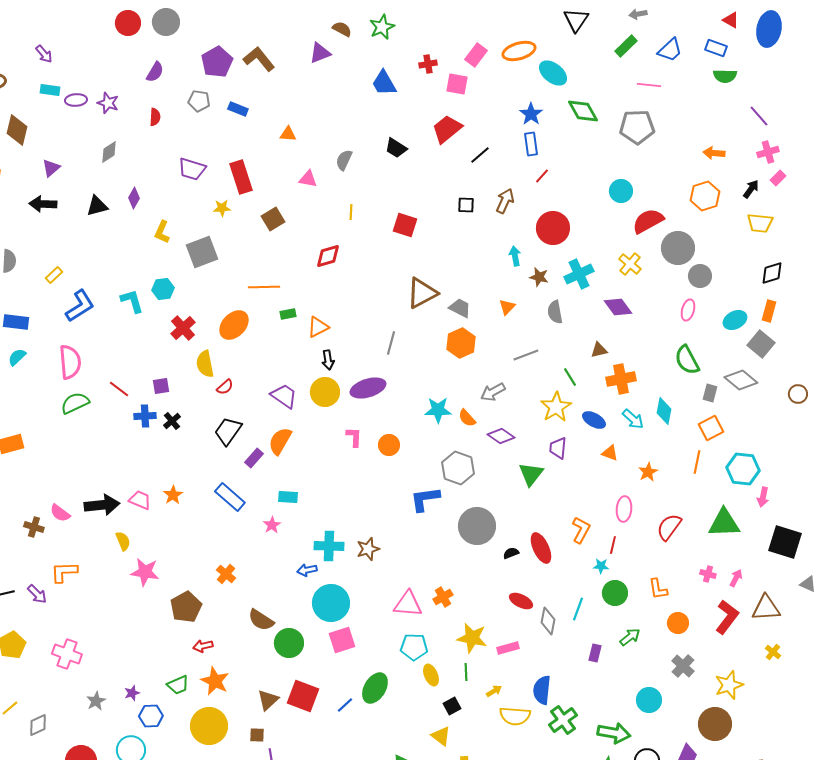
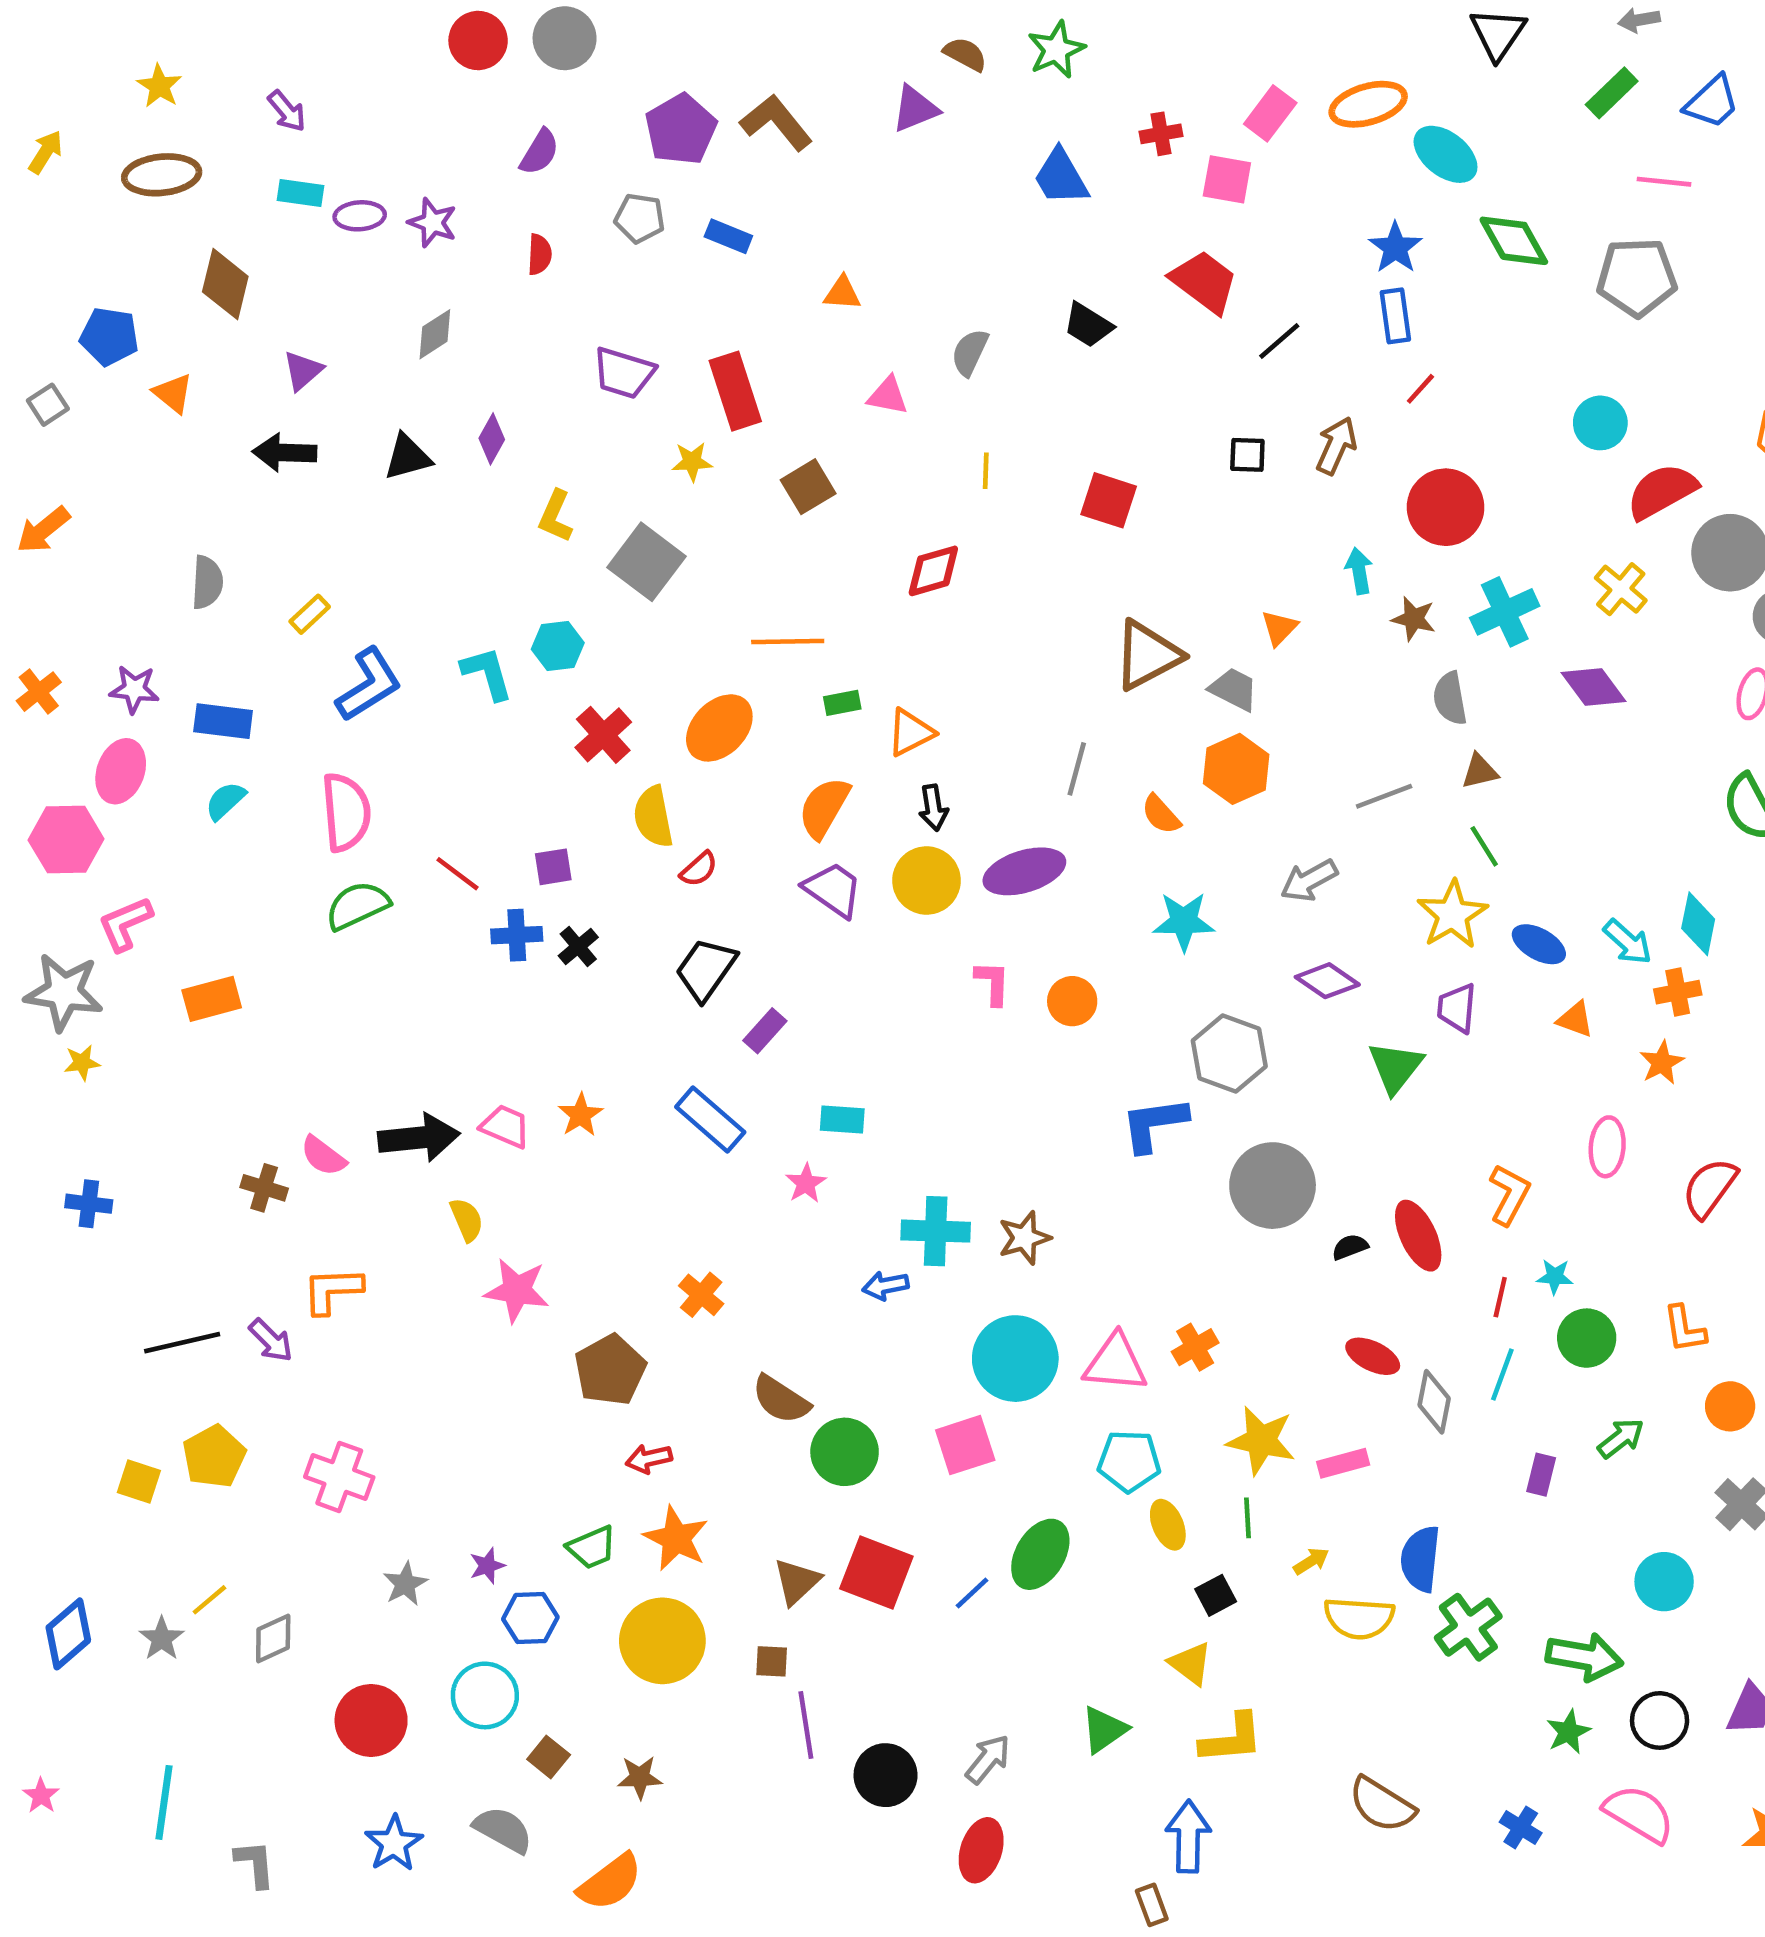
red trapezoid: (447, 129) -> (1204, 282), turned 76
gray square: (202, 252) -> (647, 562), turned -32
orange triangle: (507, 307) -> (1279, 628), moved
brown triangle: (599, 350) -> (1480, 771), moved
orange cross: (621, 379) -> (1678, 992), moved, size x0.7
orange semicircle: (467, 418) -> (1161, 814), moved
orange semicircle: (280, 441) -> (824, 808), moved
red line: (613, 545) -> (1500, 1297), moved
cyan circle: (331, 603) -> (1015, 1359), moved

